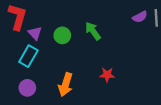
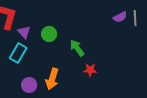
green arrow: (93, 31) -> (77, 48), moved
purple circle: (27, 88) -> (29, 85), moved

